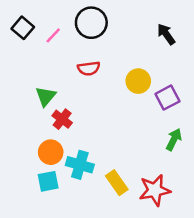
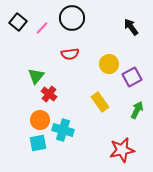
yellow rectangle: (117, 183) -> (100, 102), moved

